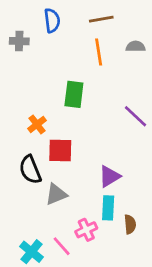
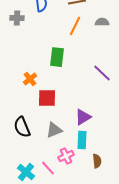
orange line: (99, 52) -> (75, 26), turned 36
black semicircle: (30, 170) -> (22, 127), moved
gray triangle: (56, 194) -> (54, 130), moved
brown semicircle: (130, 224) -> (97, 161), moved

